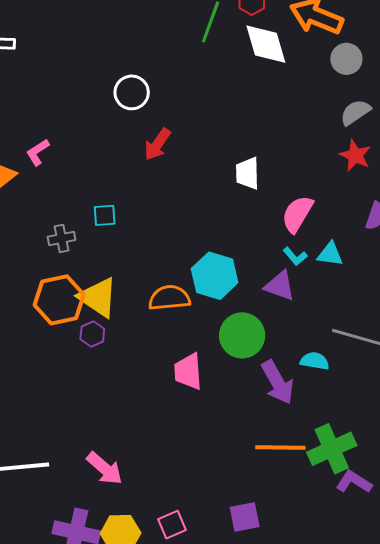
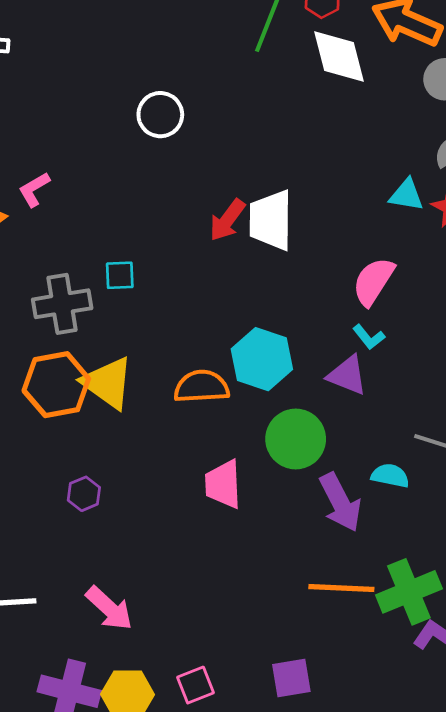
red arrow: (157, 144) -> (227, 220), moved
white trapezoid: (247, 173) -> (271, 220), moved, size x1.4
gray cross: (62, 238) -> (62, 304), size x1.6
cyan triangle: (330, 254) -> (406, 195), moved
purple hexagon: (92, 334) -> (84, 494), moved

